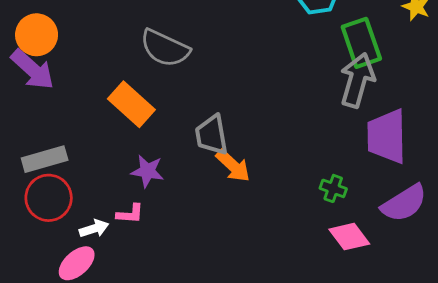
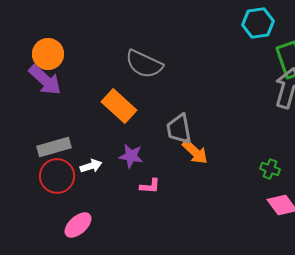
pink L-shape: (130, 214) -> (150, 186), moved
white arrow: (94, 229) -> (91, 166), moved

